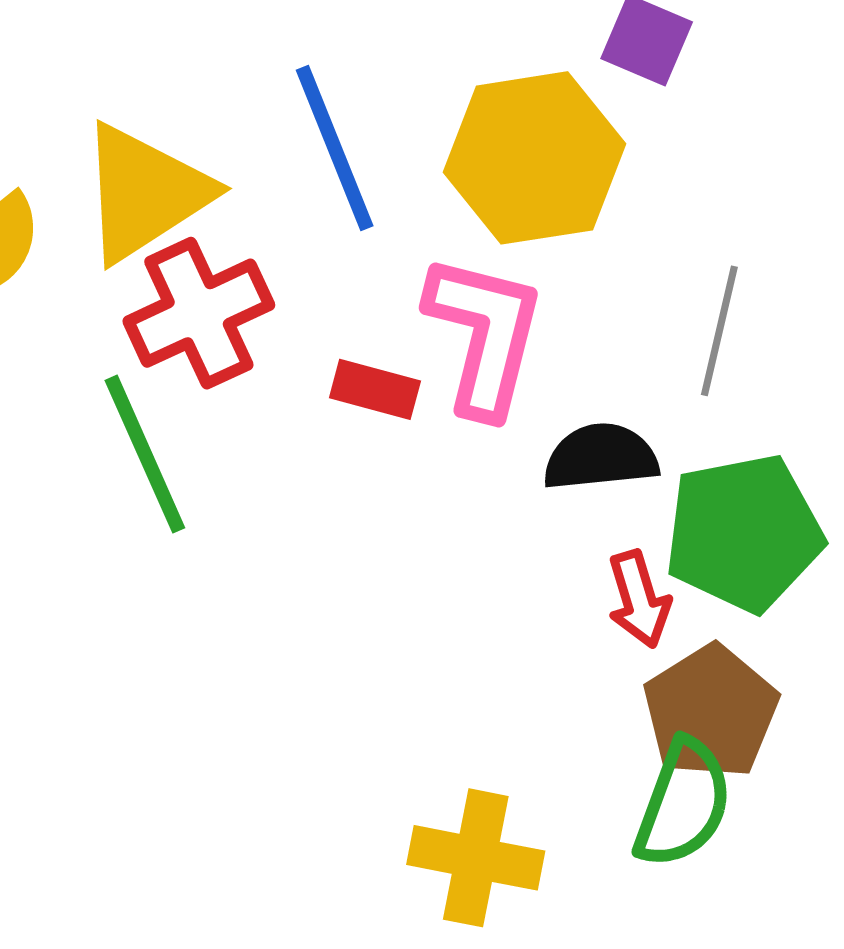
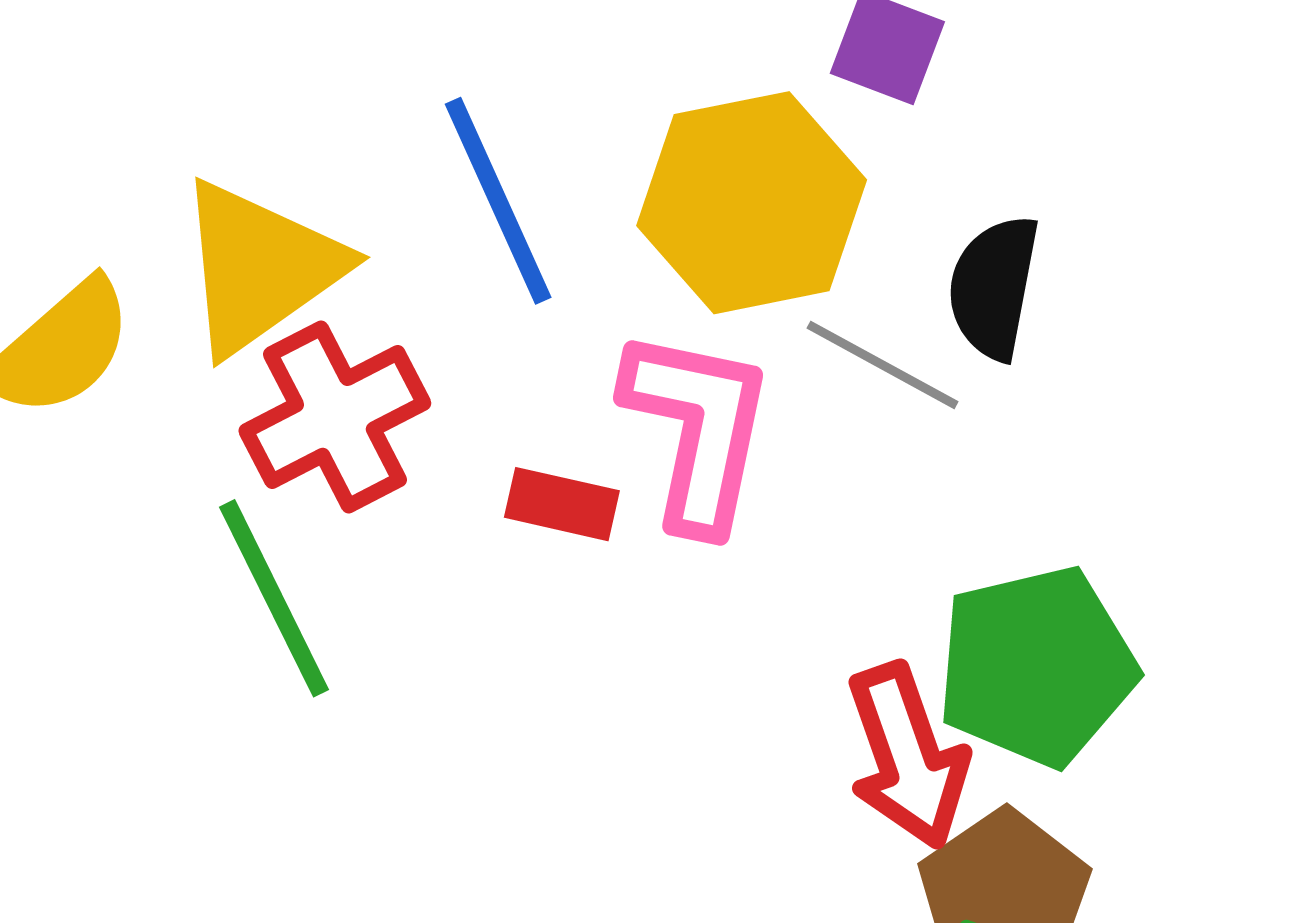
gray line: (719, 331) -> (882, 365), moved, turned -72
black semicircle: (601, 457) -> (994, 287), moved, turned -71
red arrow: (639, 599) -> (907, 756), size x1.5

